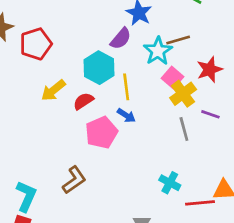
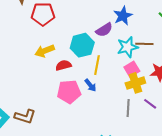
brown L-shape: (74, 180) -> (25, 116), moved, turned 35

